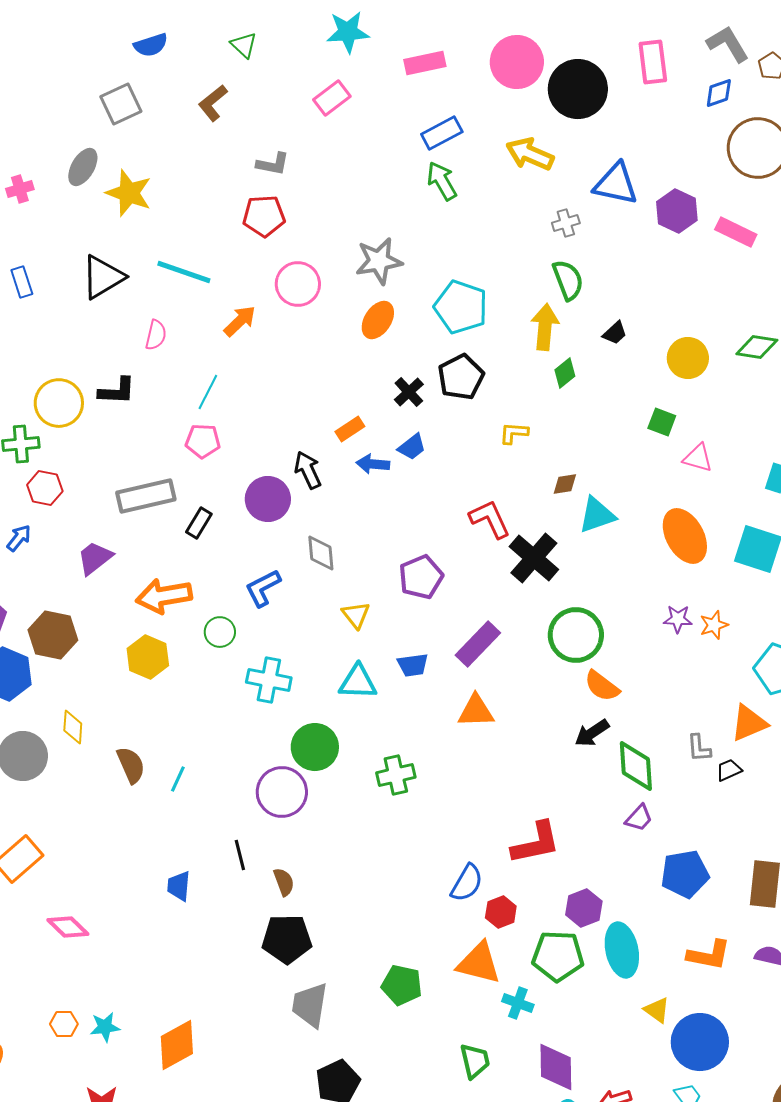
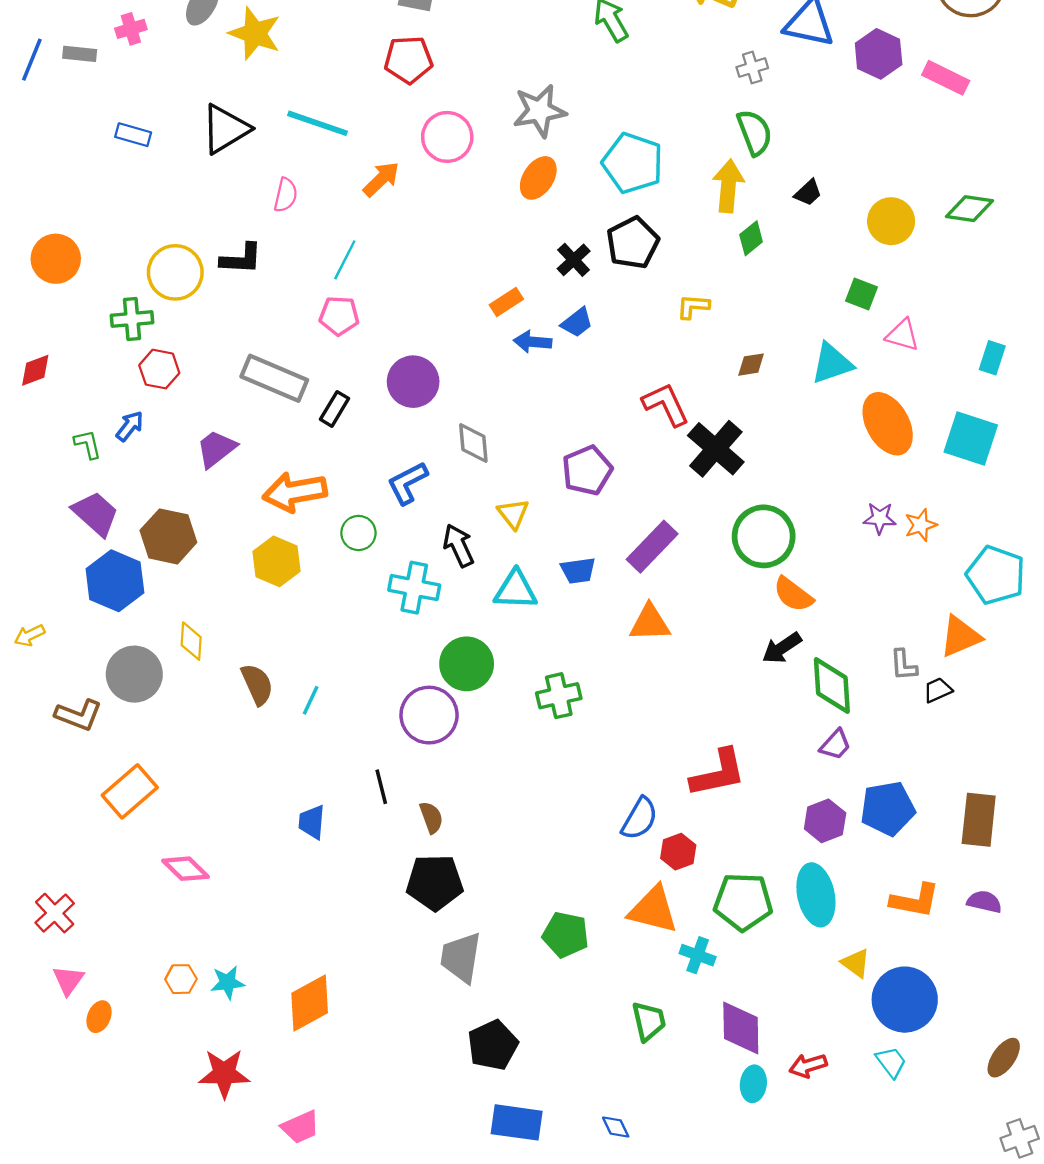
blue rectangle: (22, 282) -> (133, 135), turned -56
black arrow: (308, 470) -> (459, 546), moved
gray rectangle: (146, 496) -> (274, 378), turned 36
cyan triangle: (597, 515) -> (832, 363), moved
purple hexagon: (584, 908) -> (825, 821), moved

